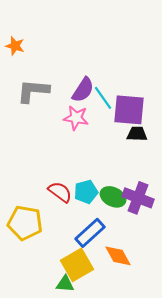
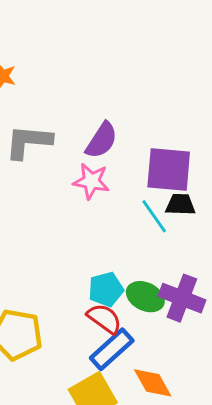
cyan line: (103, 98) -> (154, 216), moved
red semicircle: (60, 192) -> (104, 319), moved

